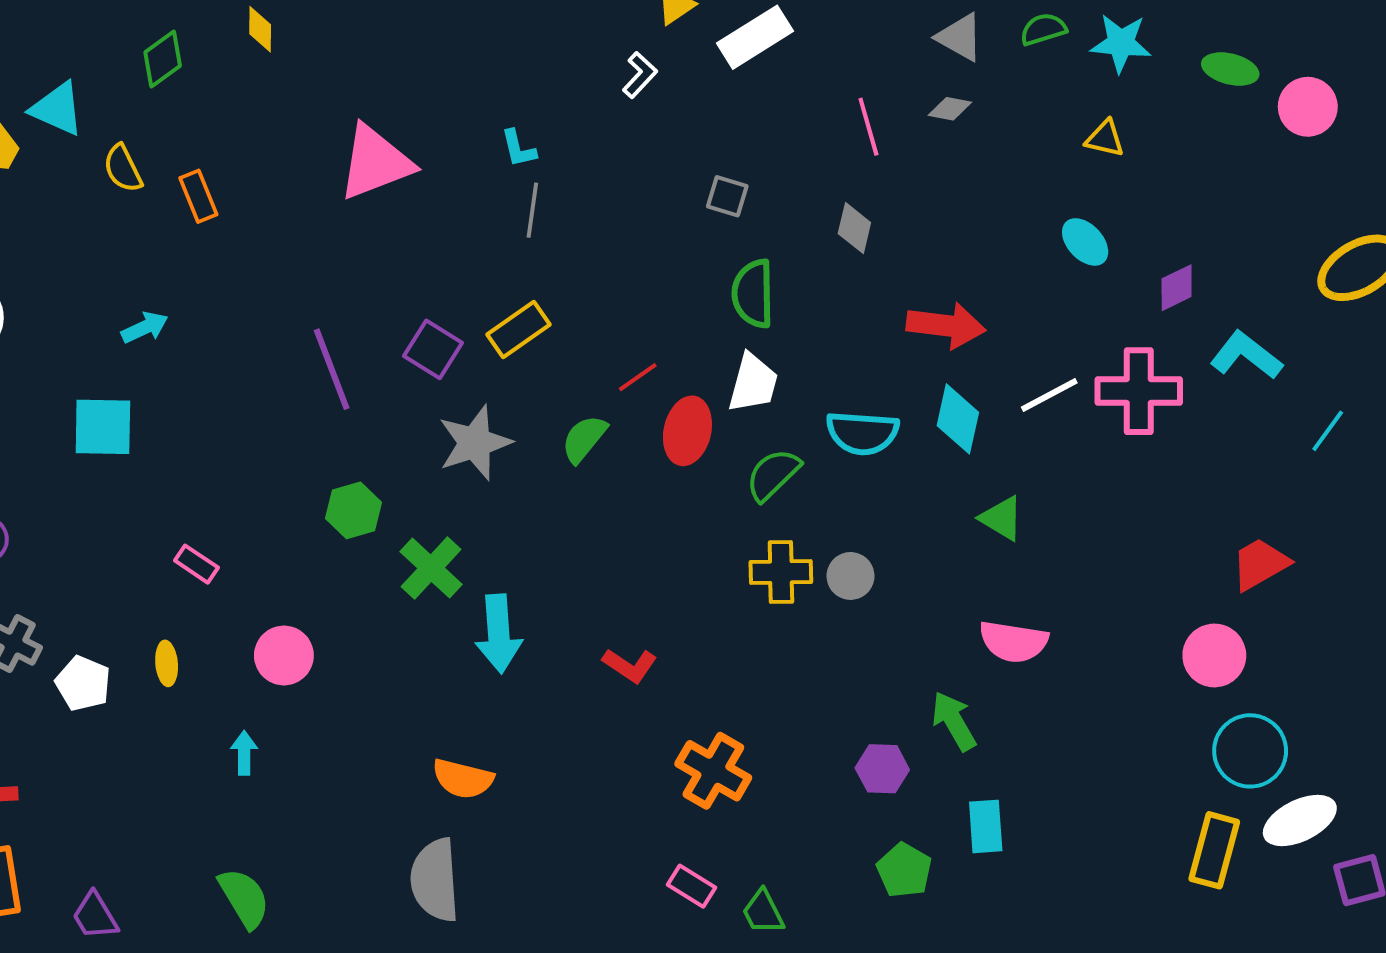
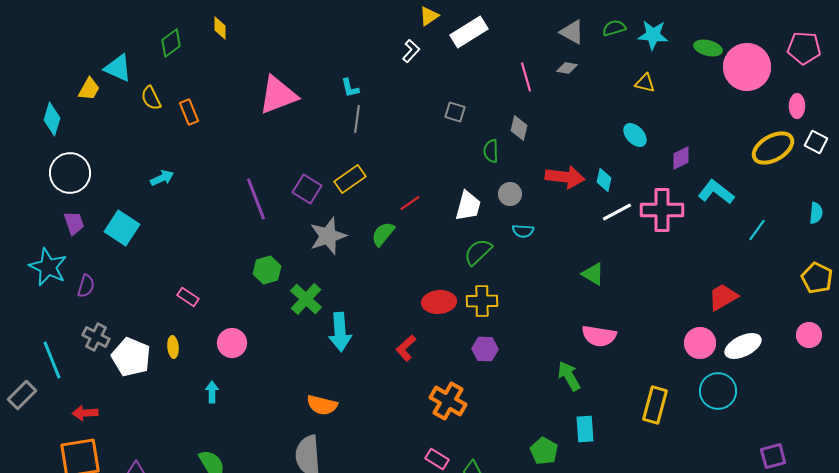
pink circle: (1308, 107) -> (747, 67), size x1.6
green semicircle: (753, 294) -> (491, 151), moved, size x0.7
cyan diamond: (958, 419) -> (604, 180), moved, size x0.7
cyan square: (103, 427) -> (122, 228), moved, turned 32
red ellipse: (687, 431) -> (439, 302), moved, turned 72
cyan semicircle: (862, 433) -> (523, 231), size x0.6
gray circle: (850, 576) -> (510, 194), moved
red L-shape: (630, 665) -> (406, 348), turned 104
white pentagon: (83, 683) -> (131, 357), size x1.4
purple hexagon: (882, 769) -> (485, 349), moved
white ellipse: (1300, 821) -> (743, 346), moved
yellow rectangle: (1214, 850) -> (655, 405), moved

